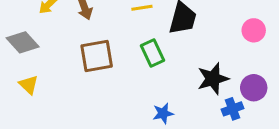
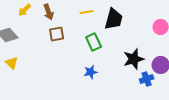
brown square: (97, 56) -> (57, 34), moved, size x0.7
blue star: (163, 113) -> (91, 72), moved

